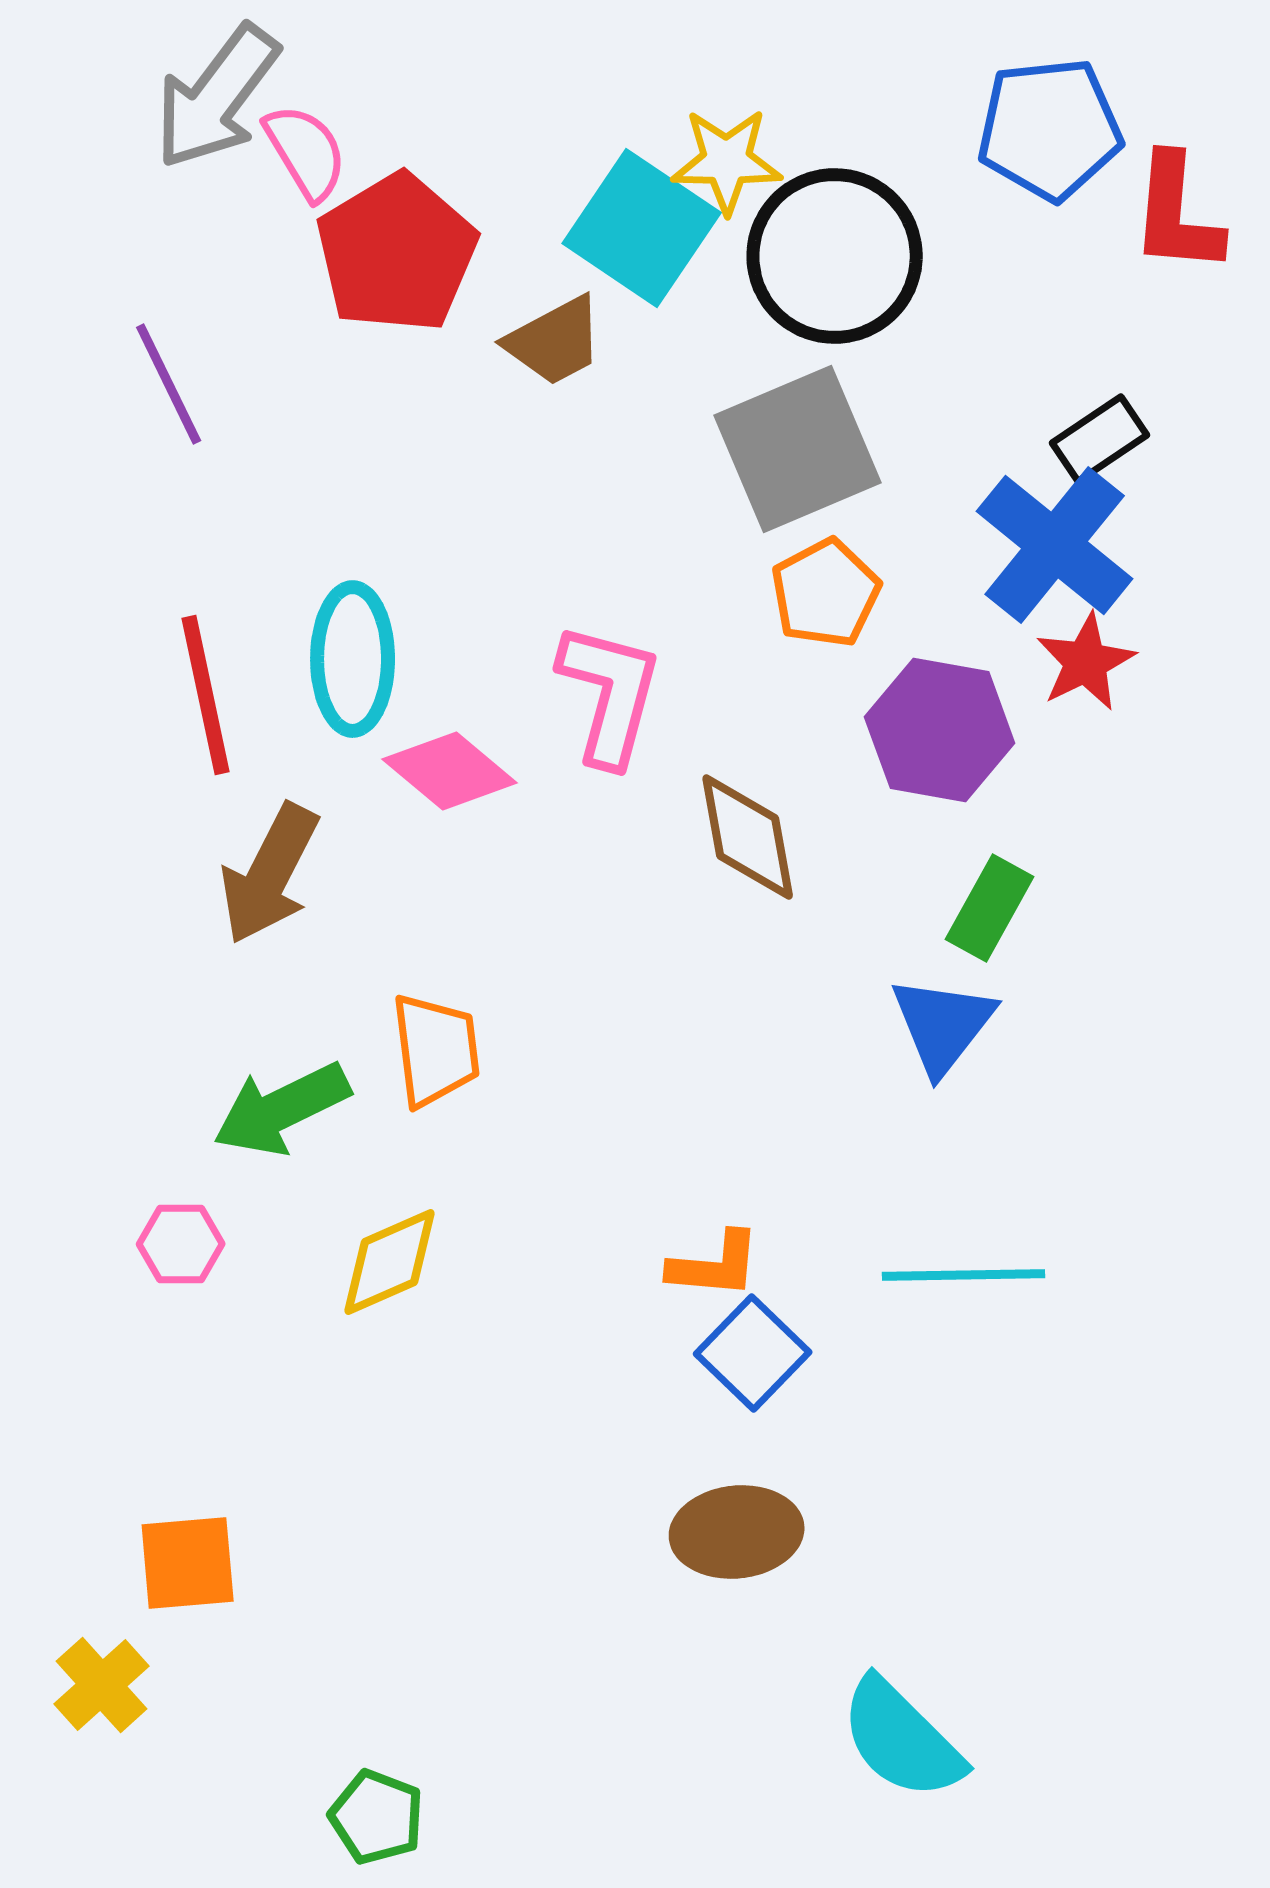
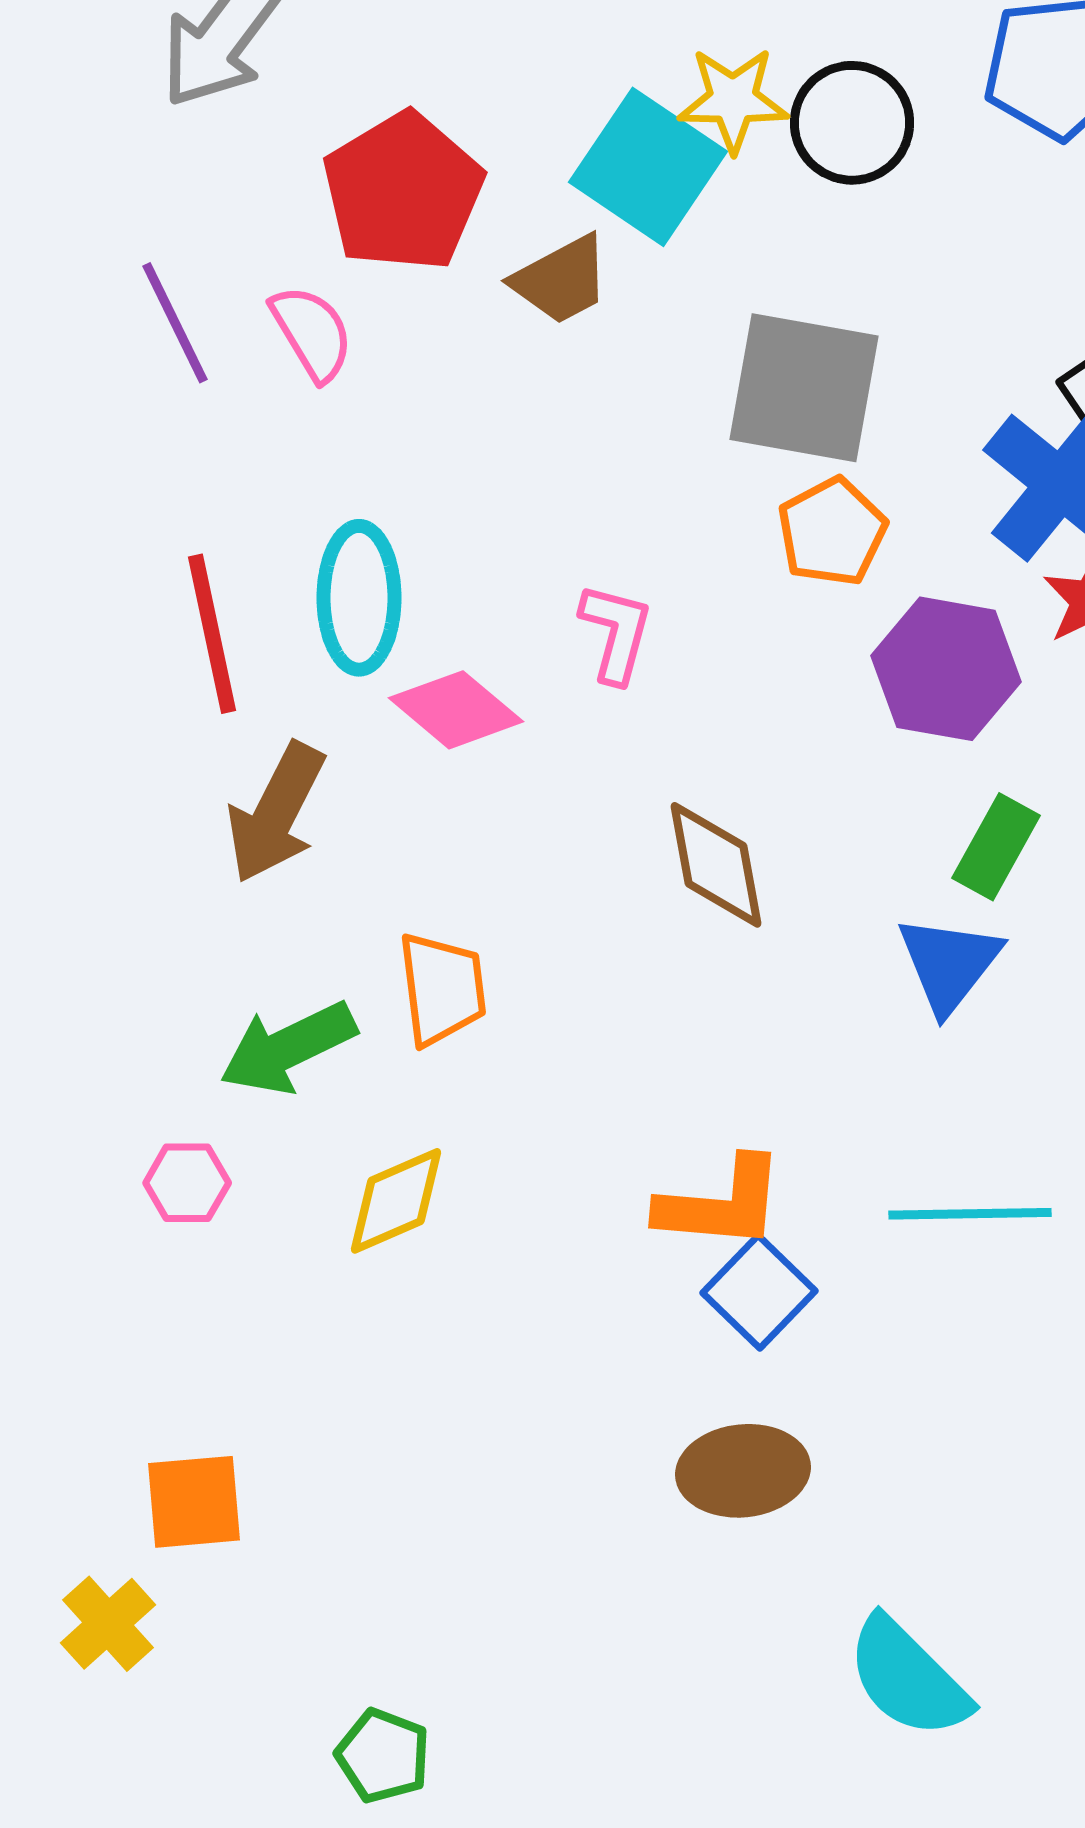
pink semicircle: (306, 152) -> (312, 333), moved
black circle: (835, 256) -> (852, 123), moved, size x0.7
gray square: (798, 449) -> (804, 388), turned 33
pink L-shape: (610, 694) -> (616, 633), size x0.7
brown diamond: (748, 837) -> (716, 865), moved
orange L-shape: (715, 1265) -> (721, 1204), size x1.4

